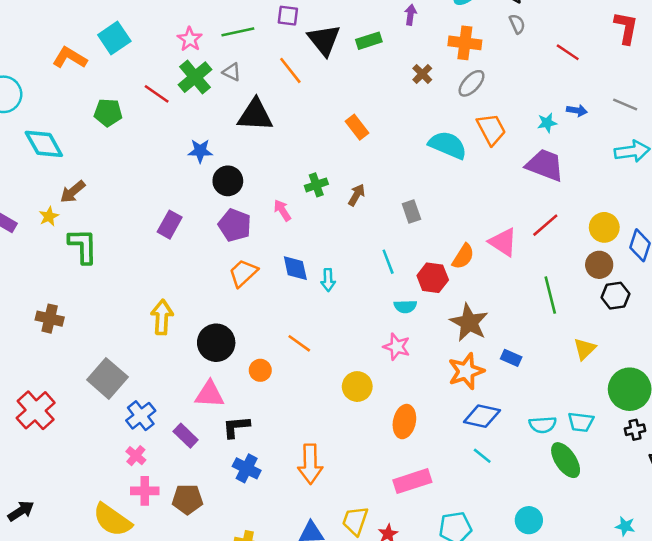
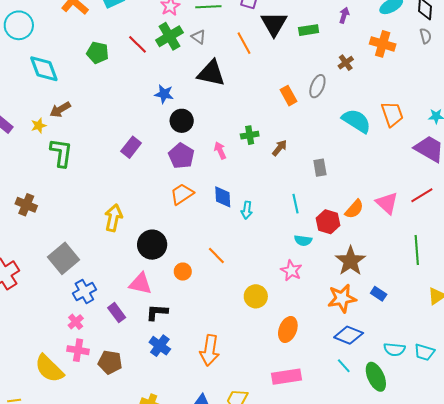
gray ellipse: (471, 83) -> (317, 86), moved, turned -30
green ellipse: (566, 460) -> (376, 377), moved

